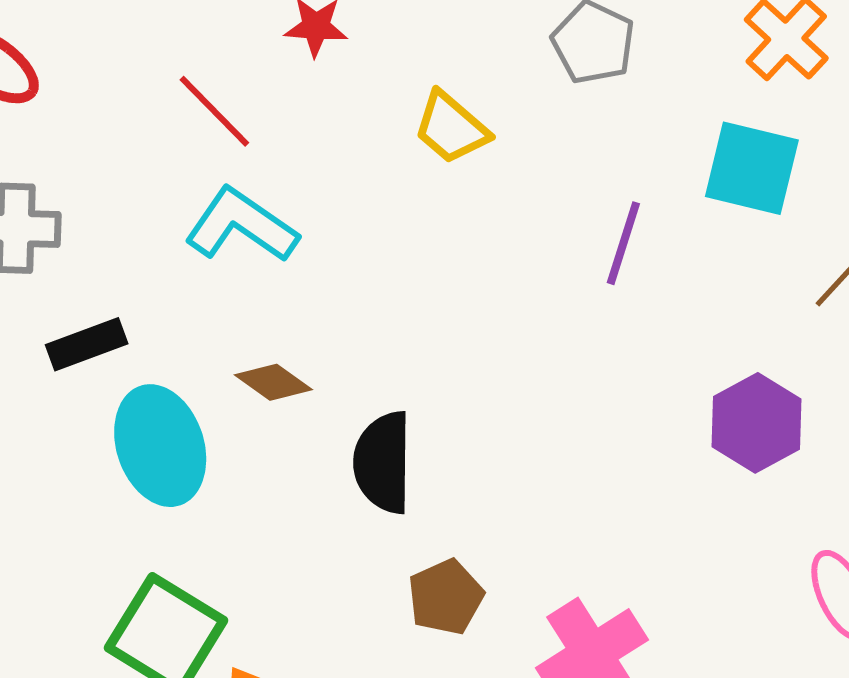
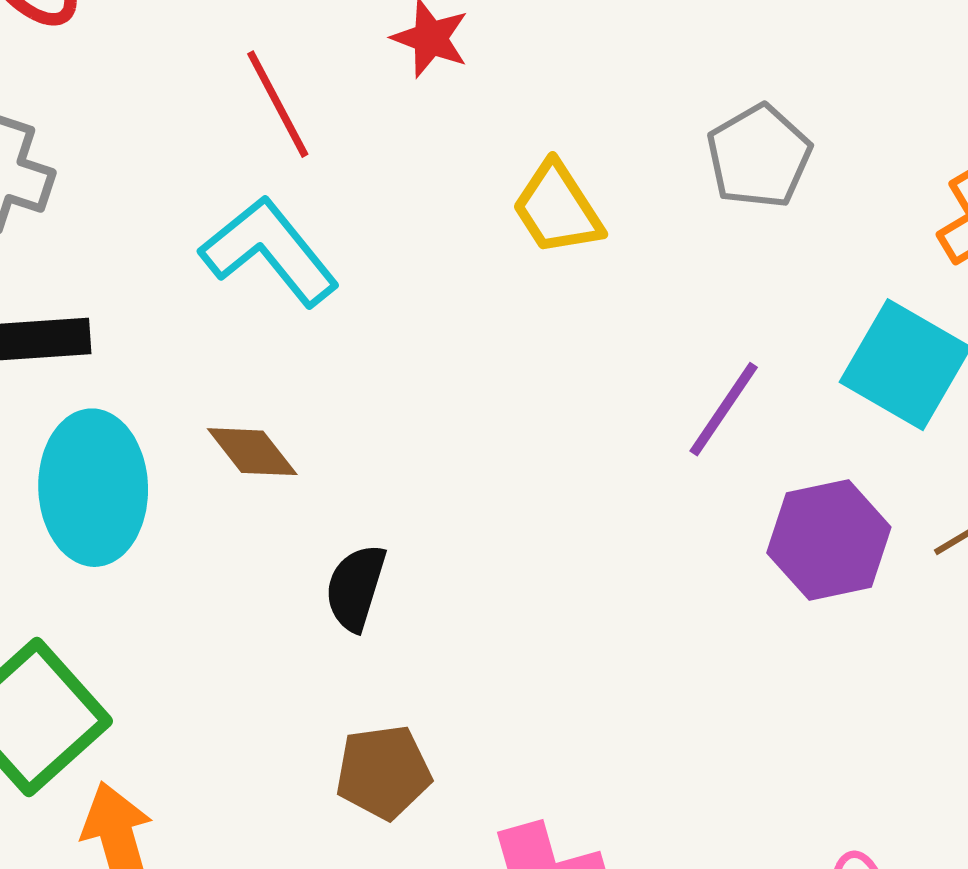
purple hexagon: (756, 423) -> (829, 540), moved
black semicircle: (383, 462) -> (356, 587), size x0.7

